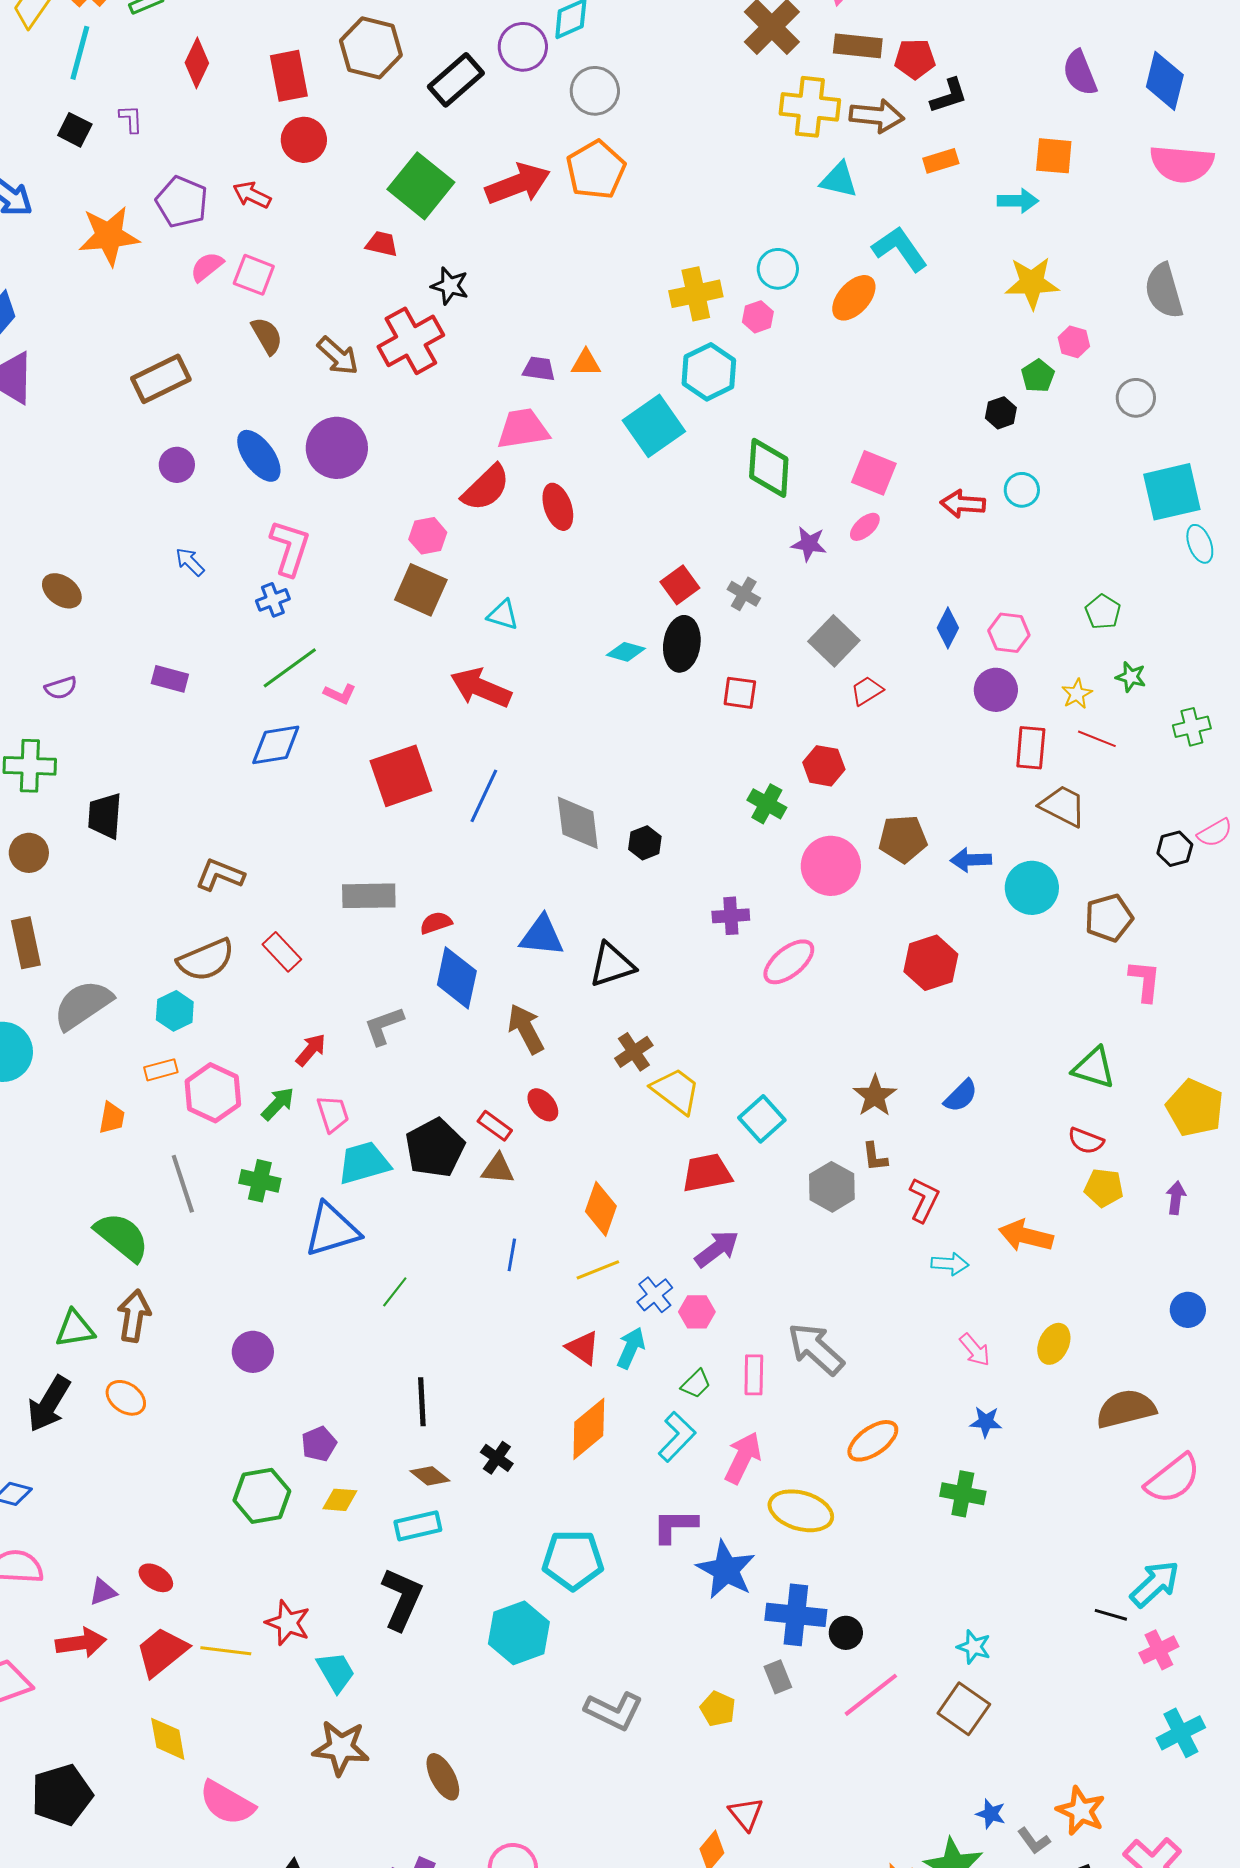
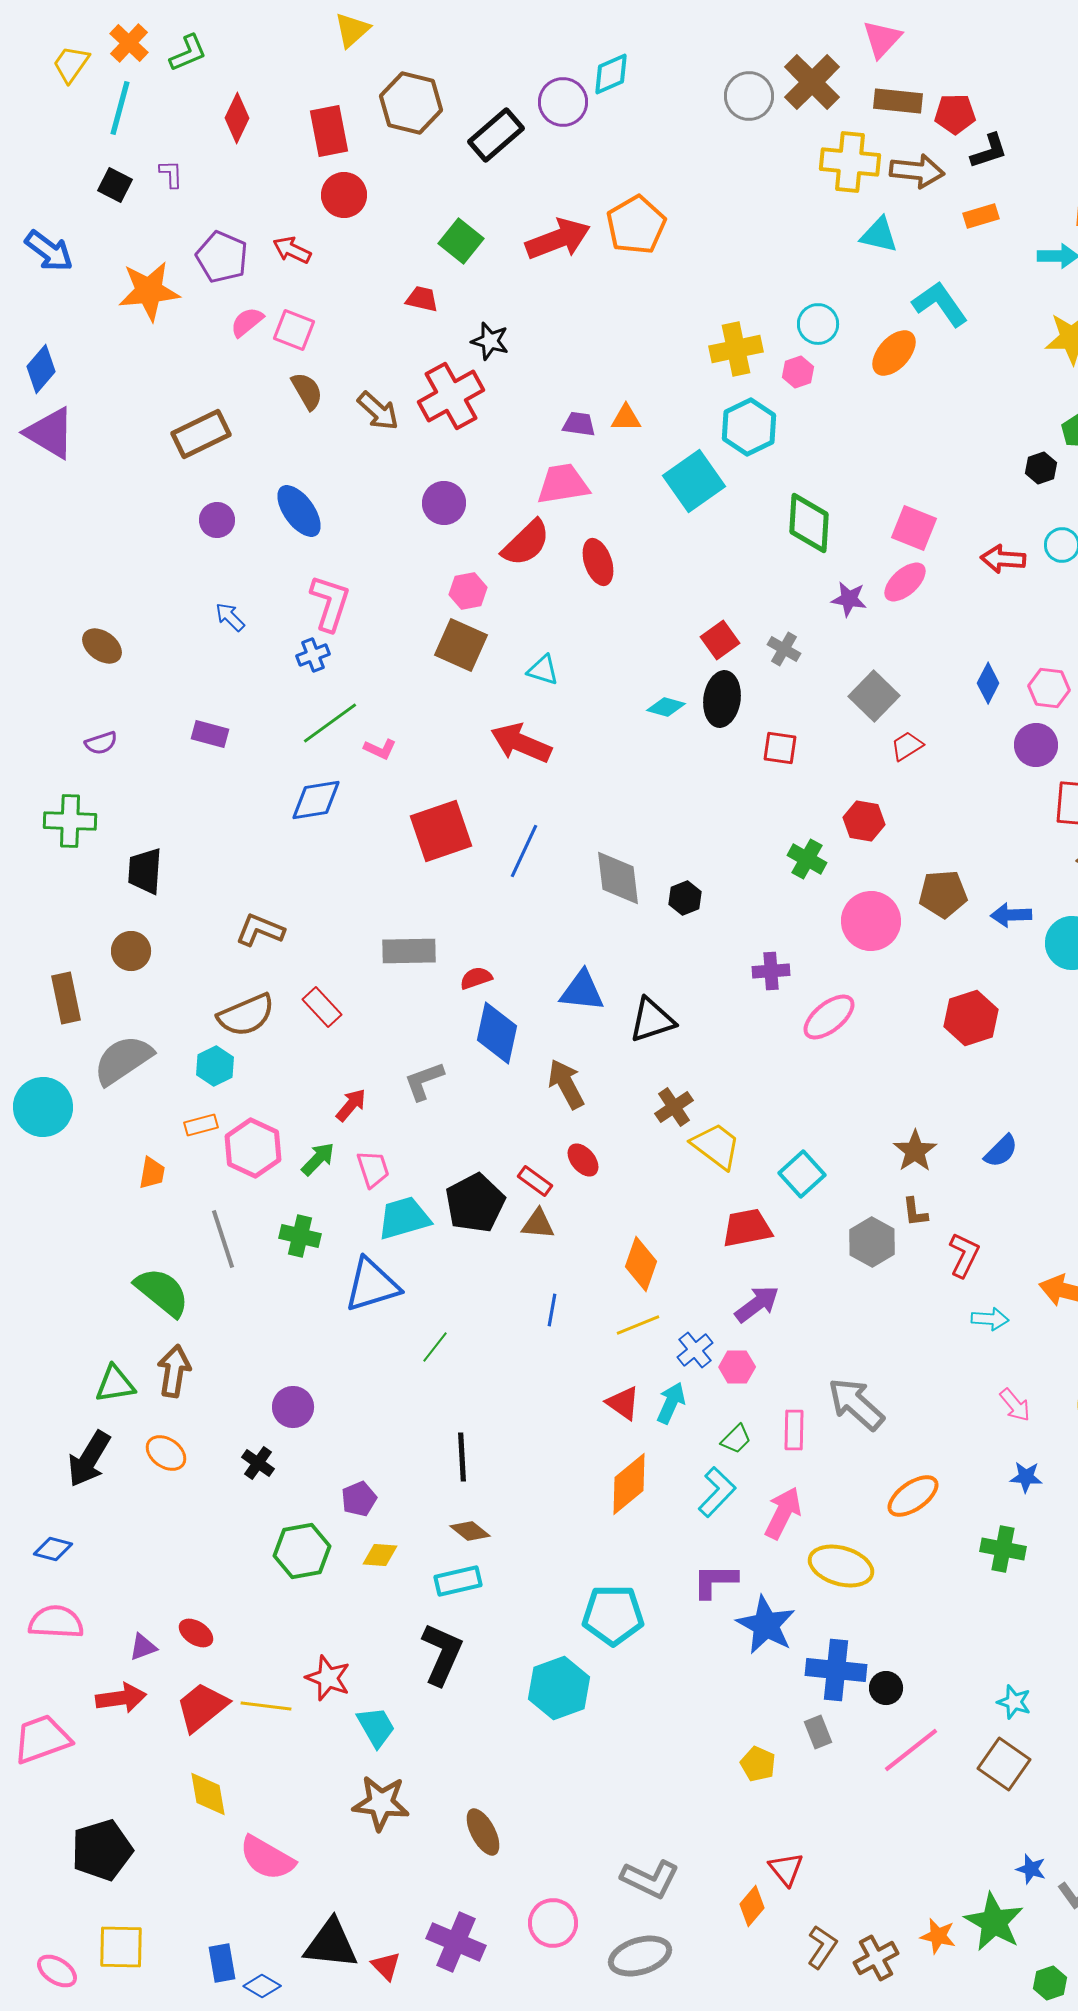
gray circle: (595, 91) -> (749, 96), moved
green square: (421, 186) -> (461, 241), size x0.7
purple circle: (337, 448) -> (444, 503), moved, size x0.7
pink ellipse: (865, 527) -> (905, 582), size x1.4
brown circle: (29, 853) -> (131, 951), moved
black cross: (497, 1458) -> (258, 1463), moved
gray L-shape: (614, 1711) -> (650, 1879), moved

